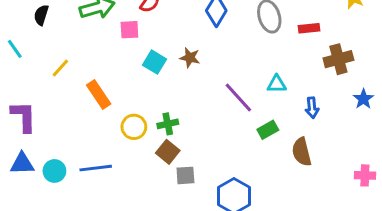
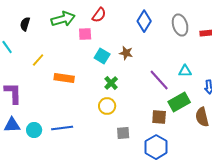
orange rectangle: (99, 94) -> (64, 78), turned -48
green cross: (168, 124) -> (111, 83), moved, turned -32
yellow circle: (134, 127) -> (107, 106), moved
green rectangle: (268, 130) -> (179, 102), size x1.5
brown square: (168, 152) -> (159, 117), moved, turned -35

